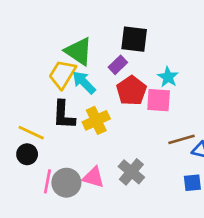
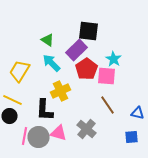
green triangle: (79, 51) -> (48, 40), size x0.6
purple rectangle: (118, 65) -> (76, 50), size x1.5
yellow trapezoid: (62, 74) -> (20, 71), moved
black L-shape: (64, 115) -> (44, 110), moved
brown line: (182, 139) -> (108, 105), moved, turned 72

